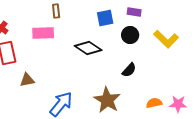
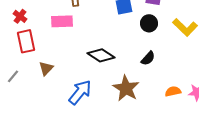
black diamond: (88, 48) -> (101, 55), moved
brown triangle: (27, 80) -> (46, 68), turned -35

